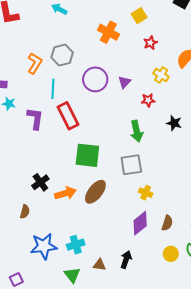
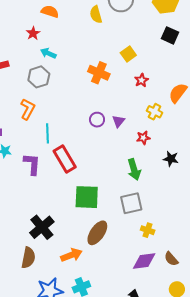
gray hexagon: (62, 55) -> (39, 77), moved
purple circle: (95, 79) -> (97, 120), moved, size x0.6
black cross: (40, 182) -> (42, 227), size x1.4
orange arrow: (65, 193) -> (71, 255), moved
brown semicircle: (25, 212) -> (28, 258), size x1.5
purple diamond: (140, 223) -> (144, 261), turned 35
brown semicircle: (167, 223) -> (171, 259), turned 126

